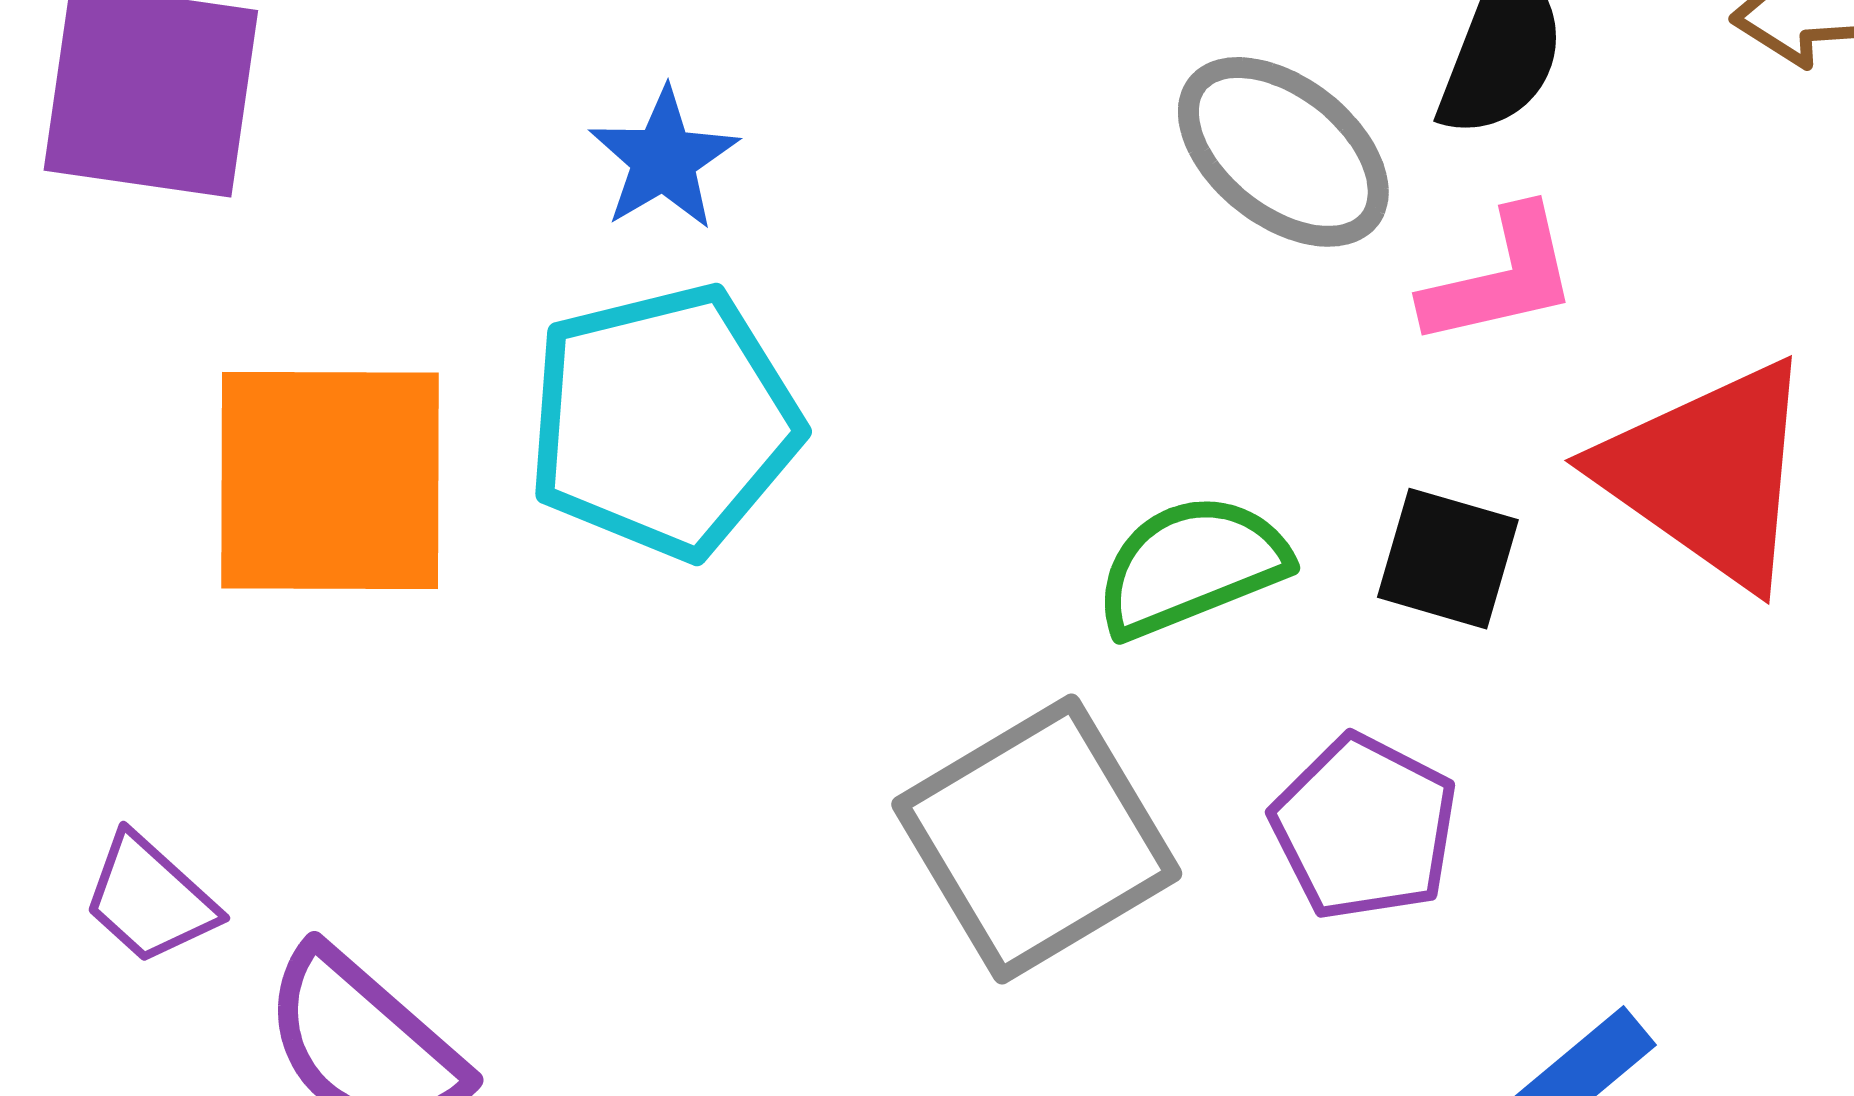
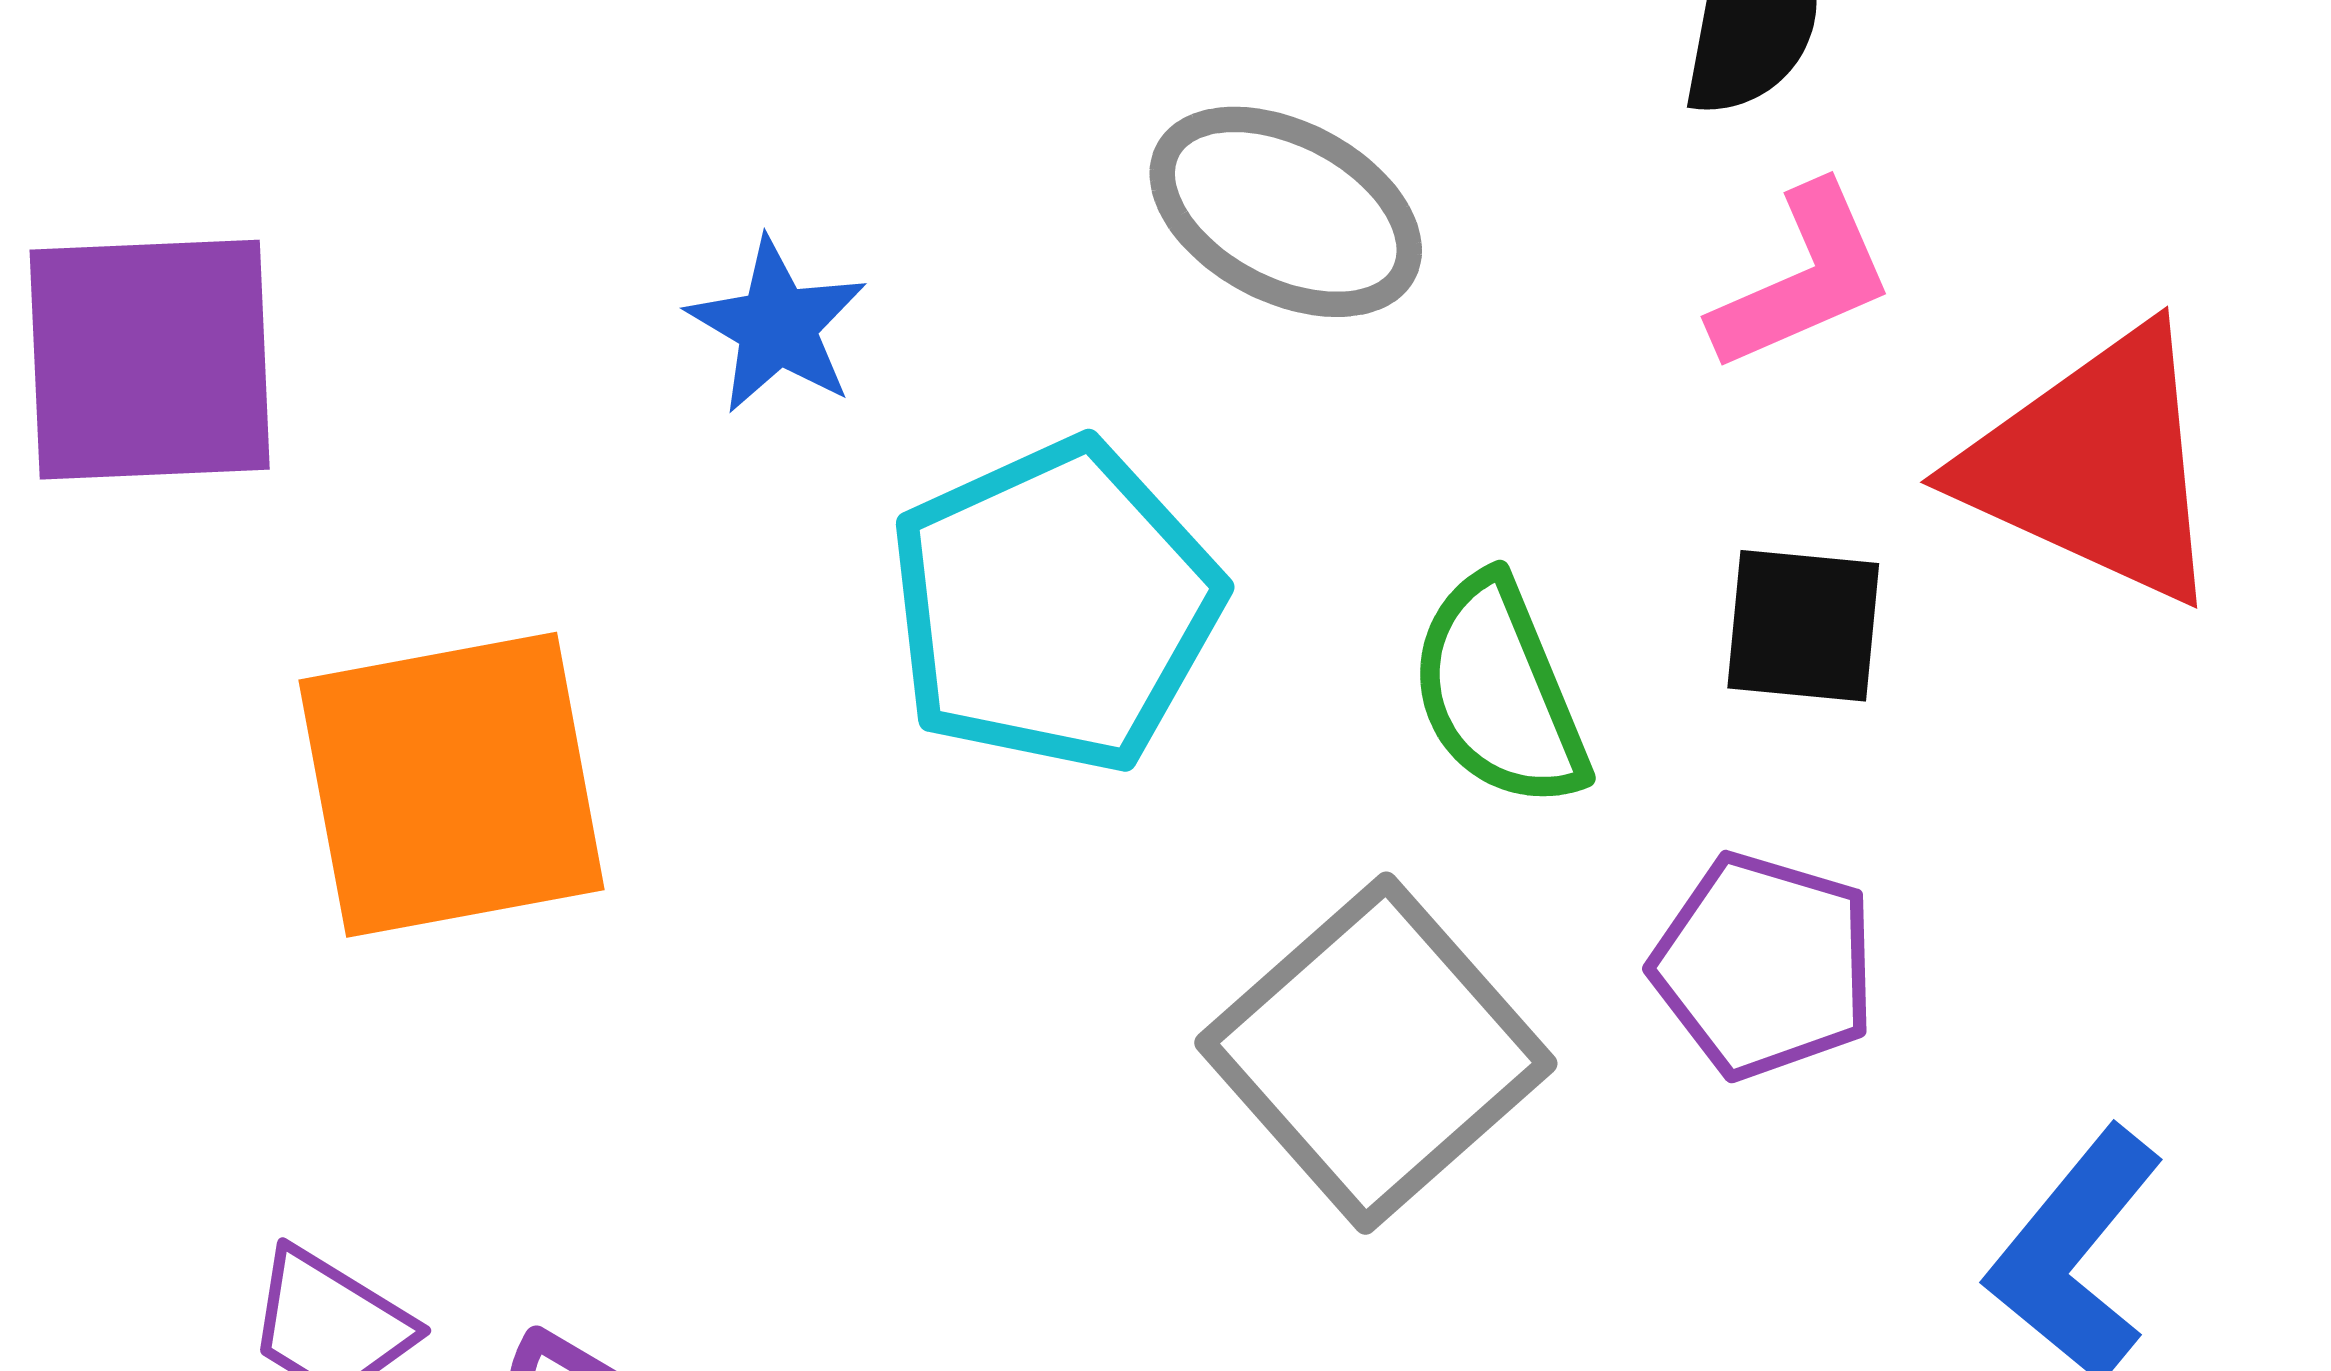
gray ellipse: (1283, 152) -> (1286, 212), moved
cyan pentagon: (663, 421) -> (1055, 606), moved
green semicircle: (1191, 566) -> (1499, 692), turned -80

